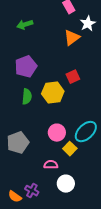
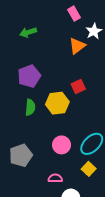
yellow square: (70, 149) -> (89, 169), moved

